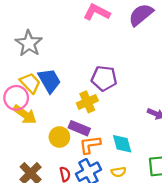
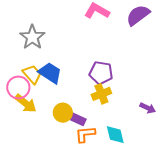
blue trapezoid: (49, 81) -> (50, 73), turned -30
yellow cross: (87, 102) -> (101, 94), moved
yellow circle: (59, 137) -> (63, 113), moved

